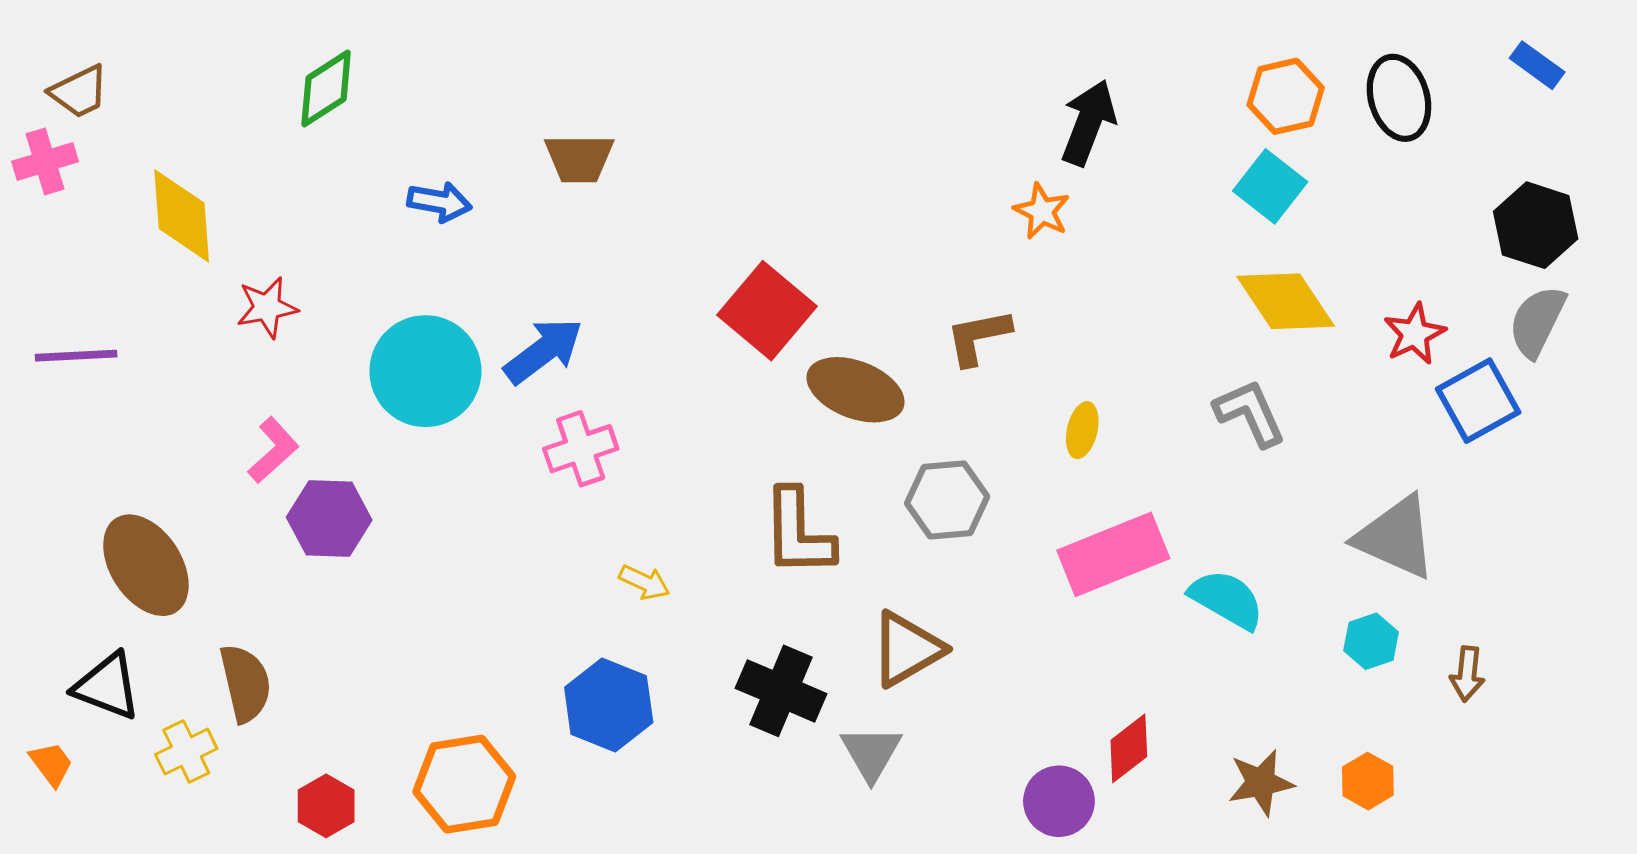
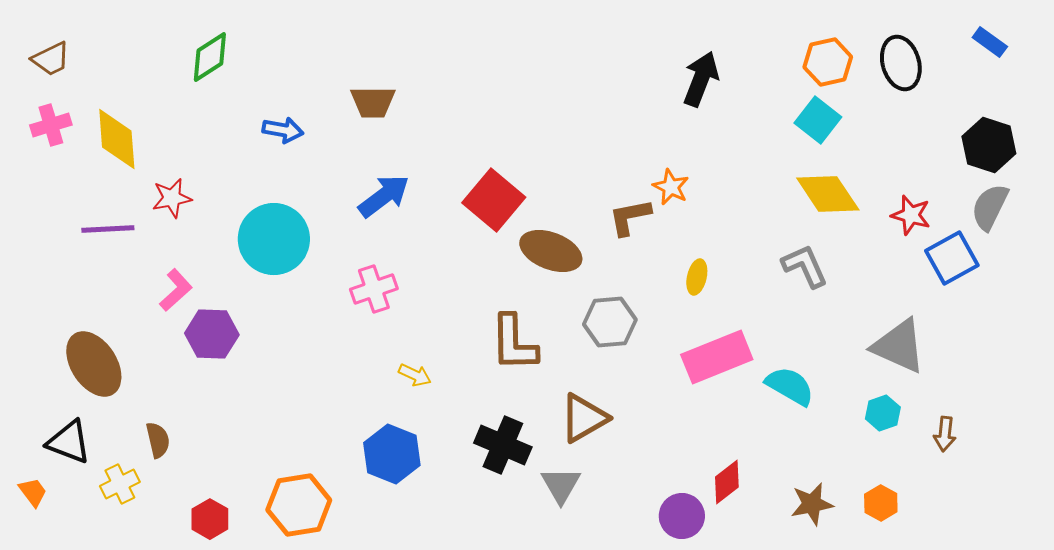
pink cross: (45, 161) -> (51, 125), moved
orange star: (1042, 211) -> (671, 187), moved
red star: (1415, 334) -> (911, 215), turned -30
blue arrow: (543, 351) -> (384, 196), moved
purple line: (76, 356) -> (108, 229), moved
brown semicircle: (245, 683) -> (158, 440), size x0.7

